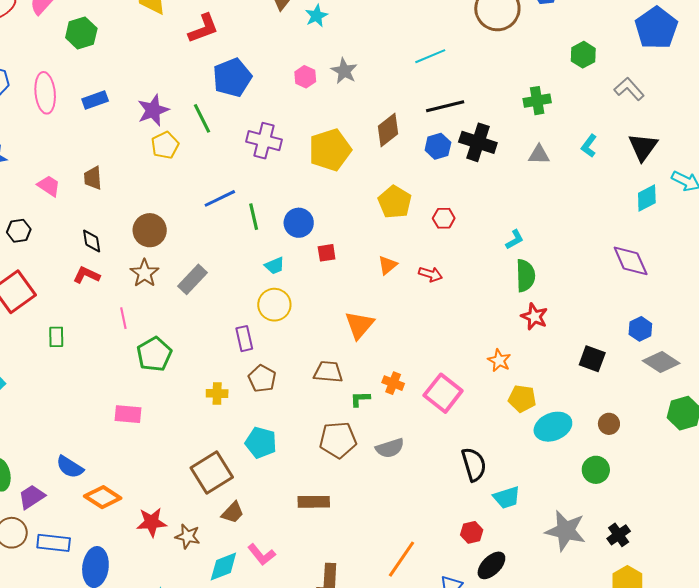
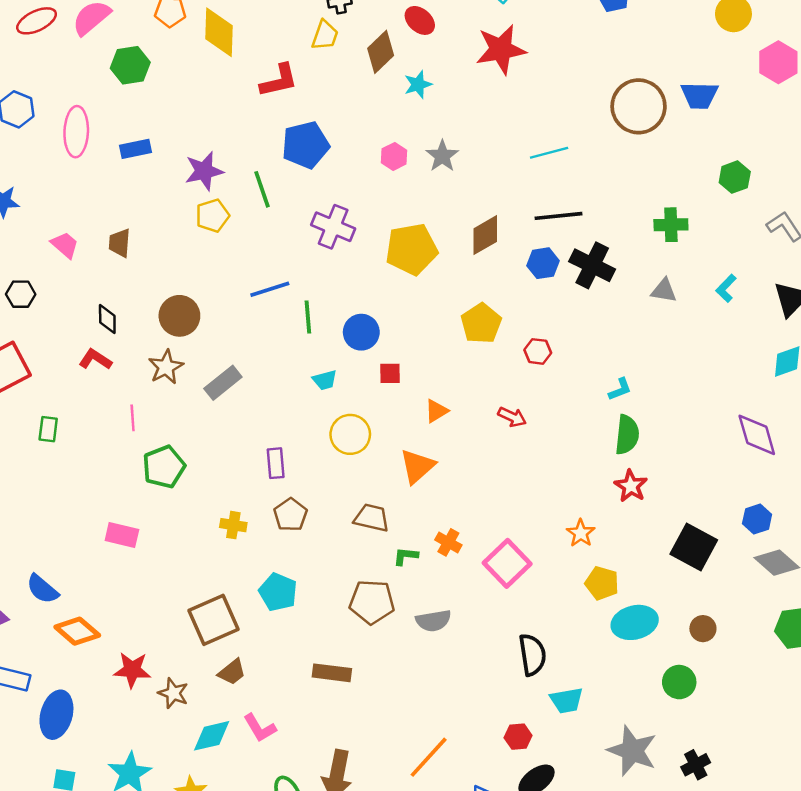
orange triangle: (388, 265) -> (436, 411), moved
yellow circle: (274, 305) -> (350, 434), moved
black square: (592, 359) -> (694, 547), size x1.4

